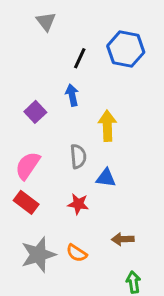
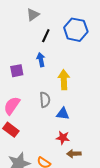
gray triangle: (46, 21) -> (33, 15), moved, turned 32
purple square: (35, 112) -> (17, 71), turned 32
red star: (78, 204) -> (63, 138), moved

